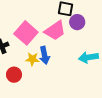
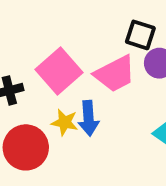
red circle: (14, 75) -> (26, 147), size x1.5

